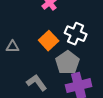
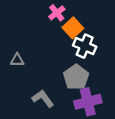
orange square: (49, 41) -> (73, 28), moved

